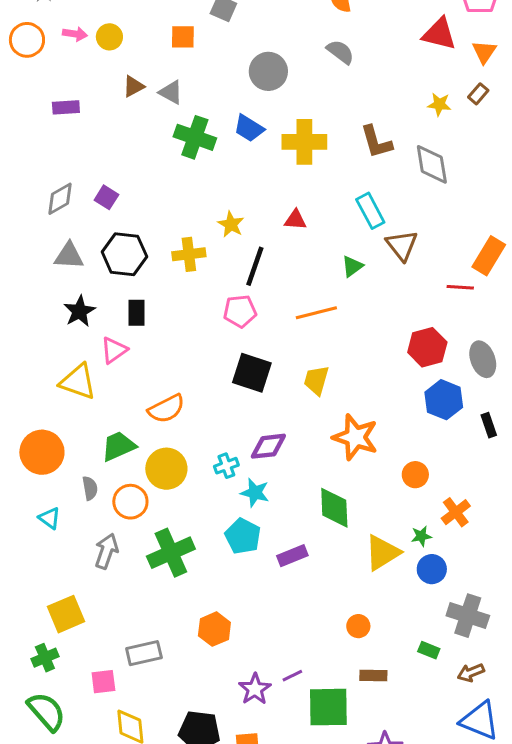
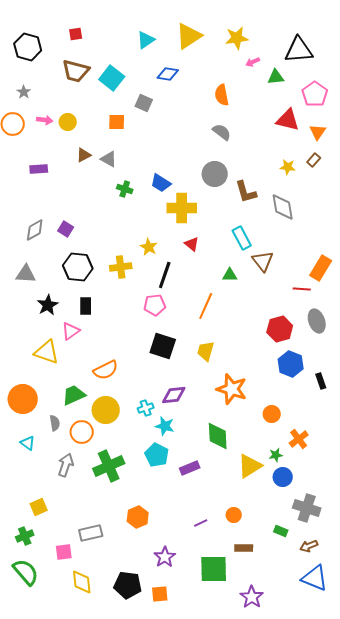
gray circle: (268, 71) -> (215, 174), moved
green cross: (195, 137) -> (125, 189), size x0.6
yellow cross: (304, 142) -> (182, 208), moved
red triangle: (295, 220) -> (192, 244), turned 35
gray triangle: (69, 256) -> (26, 274), moved
green triangle: (352, 266) -> (230, 275), turned 35
orange line: (316, 313) -> (206, 306), turned -52
gray ellipse: (483, 359) -> (317, 321), moved
yellow square: (66, 614) -> (39, 507), size x0.7
purple line: (292, 676) -> (201, 523), moved

